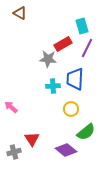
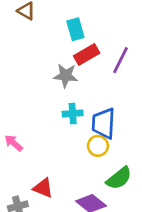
cyan rectangle: (82, 26) -> (75, 29), moved
blue trapezoid: (75, 79) -> (104, 123), moved
red triangle: (32, 139) -> (43, 188), turned -35

